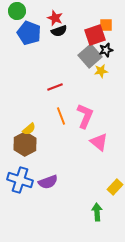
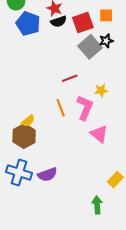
red square: (95, 35) -> (83, 23), moved
yellow star: (101, 71) -> (101, 90), moved
red line: (55, 87) -> (70, 78), moved

